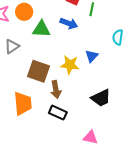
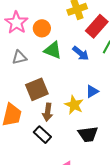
yellow star: (70, 65) -> (74, 105), moved
brown square: (38, 71) -> (37, 89), turned 30

